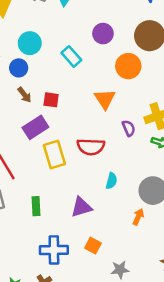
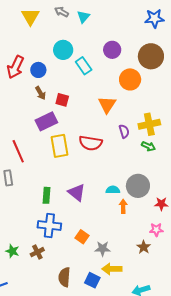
cyan circle: (30, 43) -> (63, 50), moved
cyan semicircle: (111, 181) -> (113, 190), moved, turned -112
green rectangle: (36, 206) -> (47, 195), moved
purple triangle: (81, 207) -> (77, 193), turned 48
orange arrow: (138, 217) -> (123, 206), turned -32
orange square: (93, 246) -> (82, 237), moved

